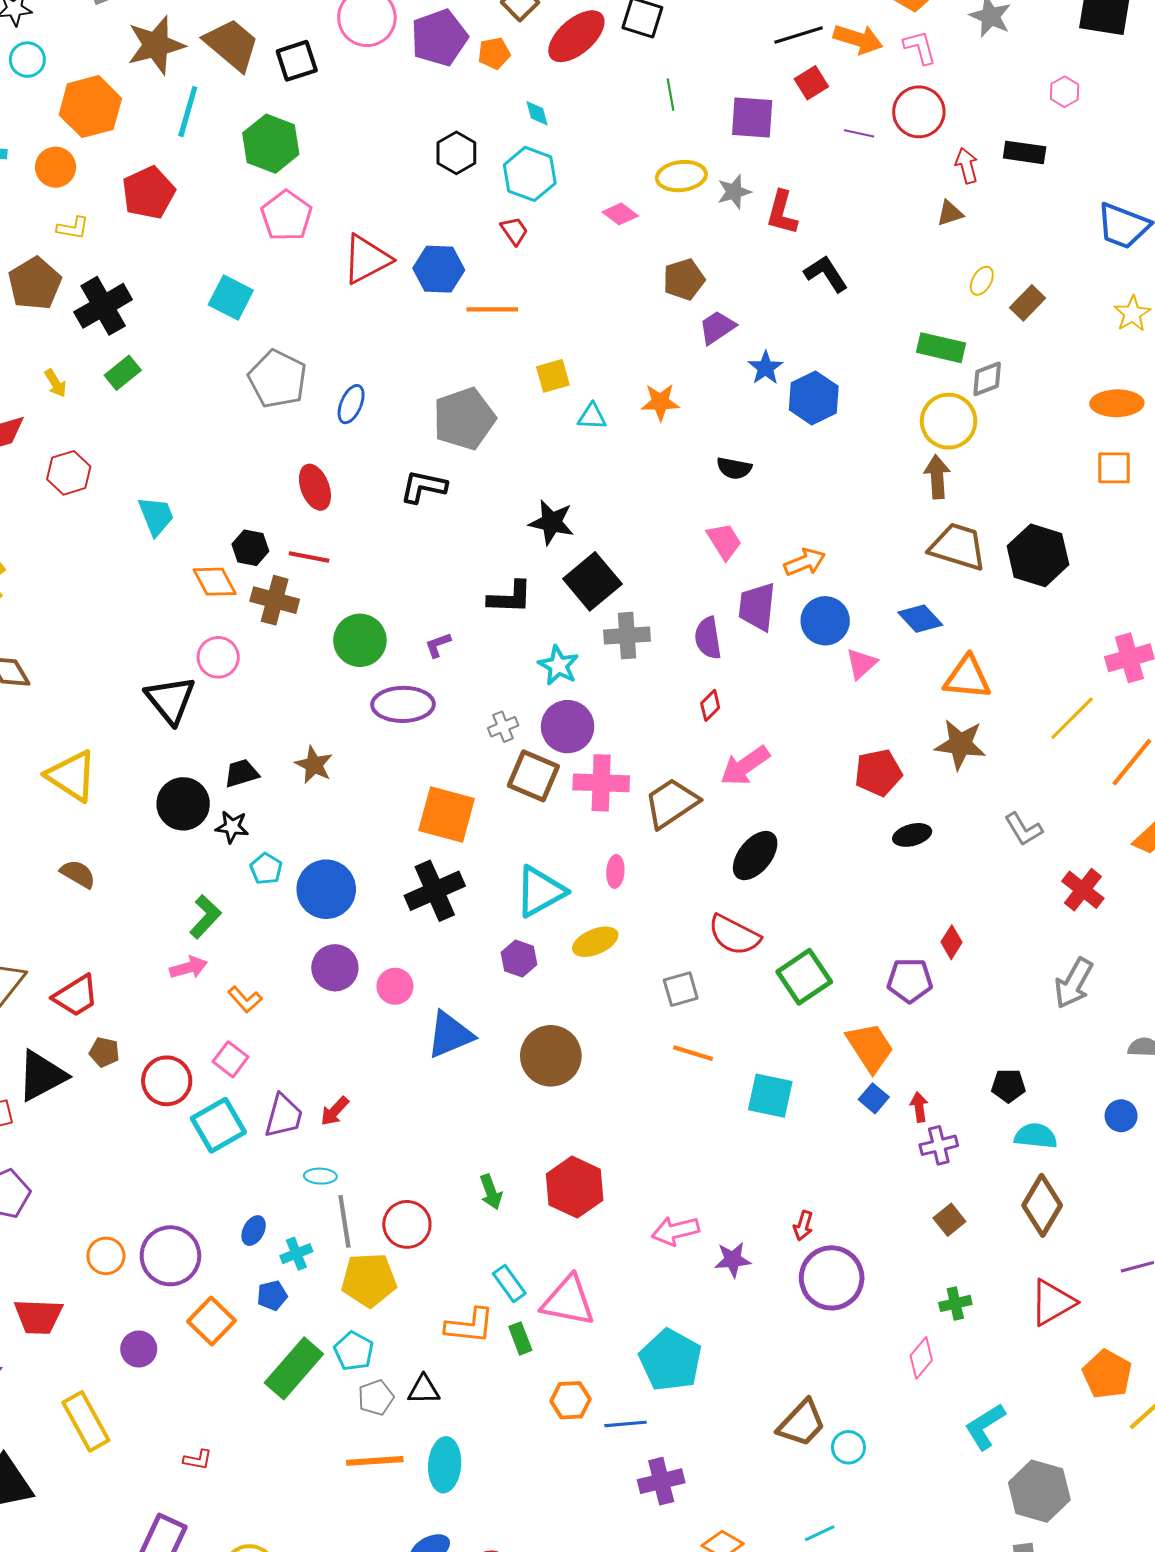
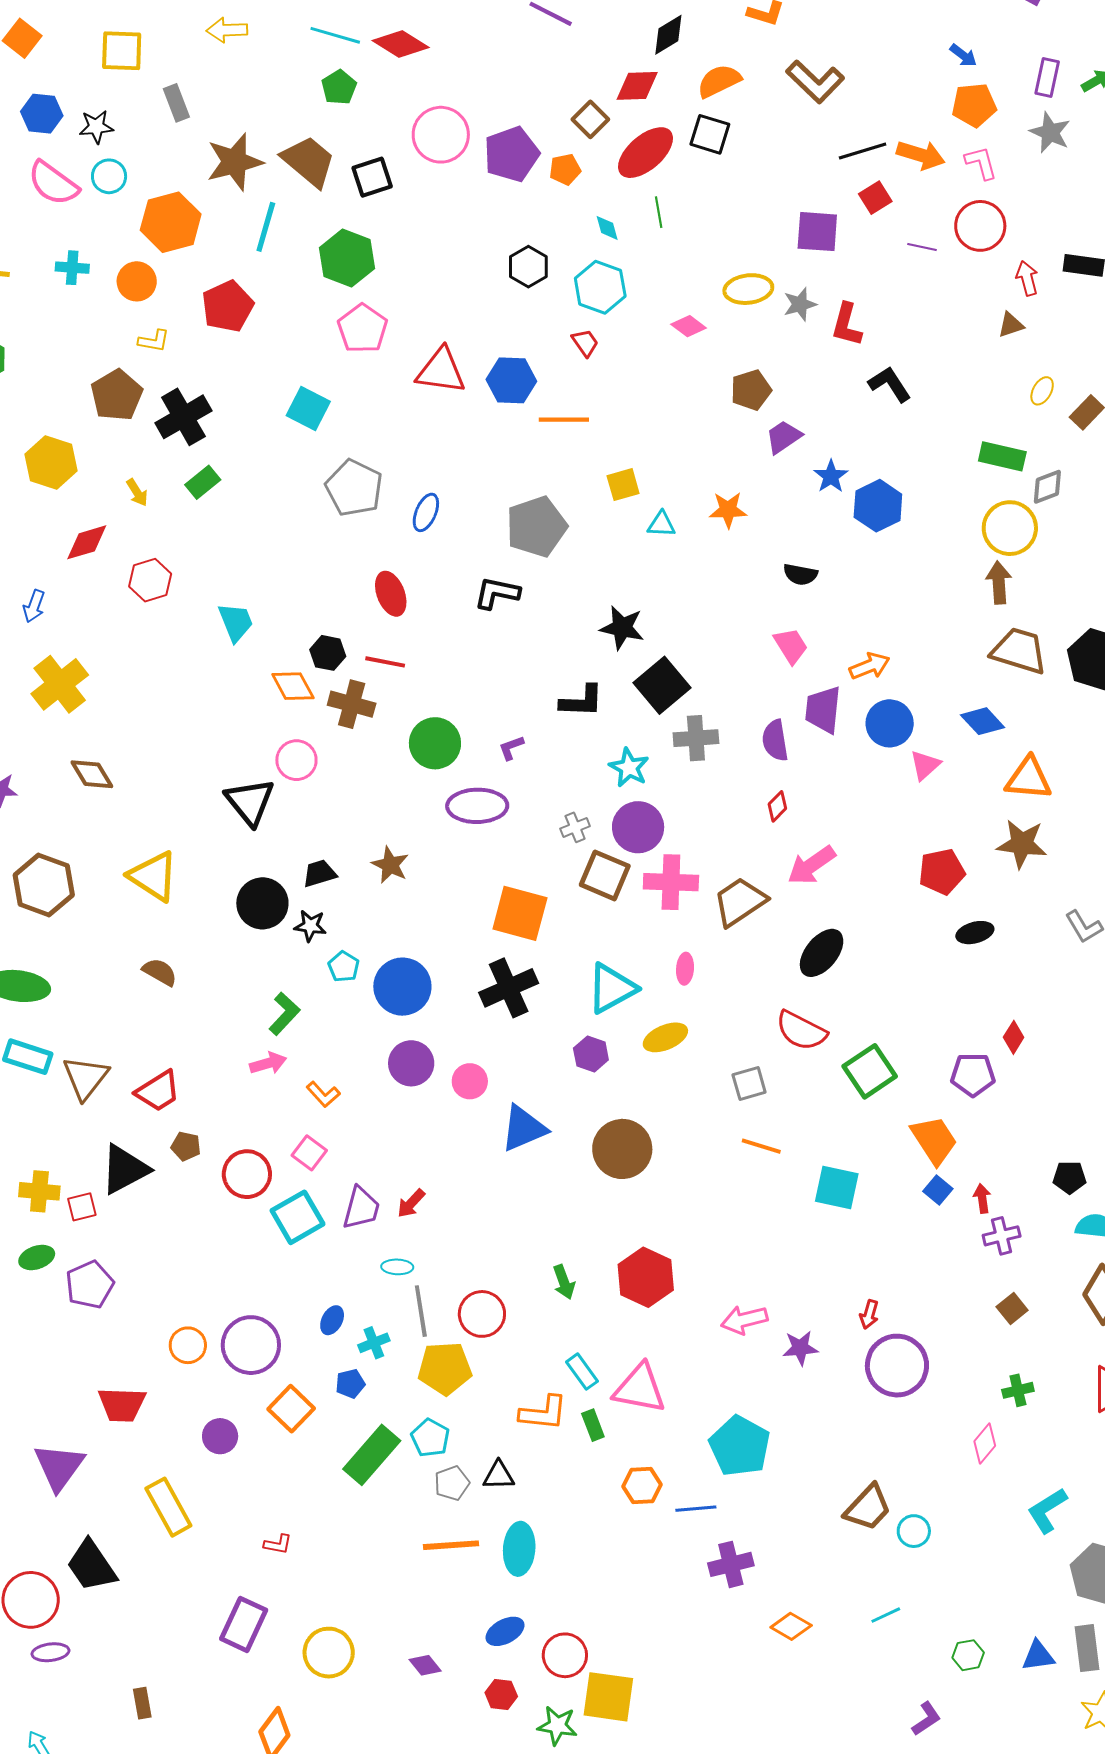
green line: (670, 95) -> (659, 212), moved
red triangle: (367, 259) -> (441, 371), turned 36

